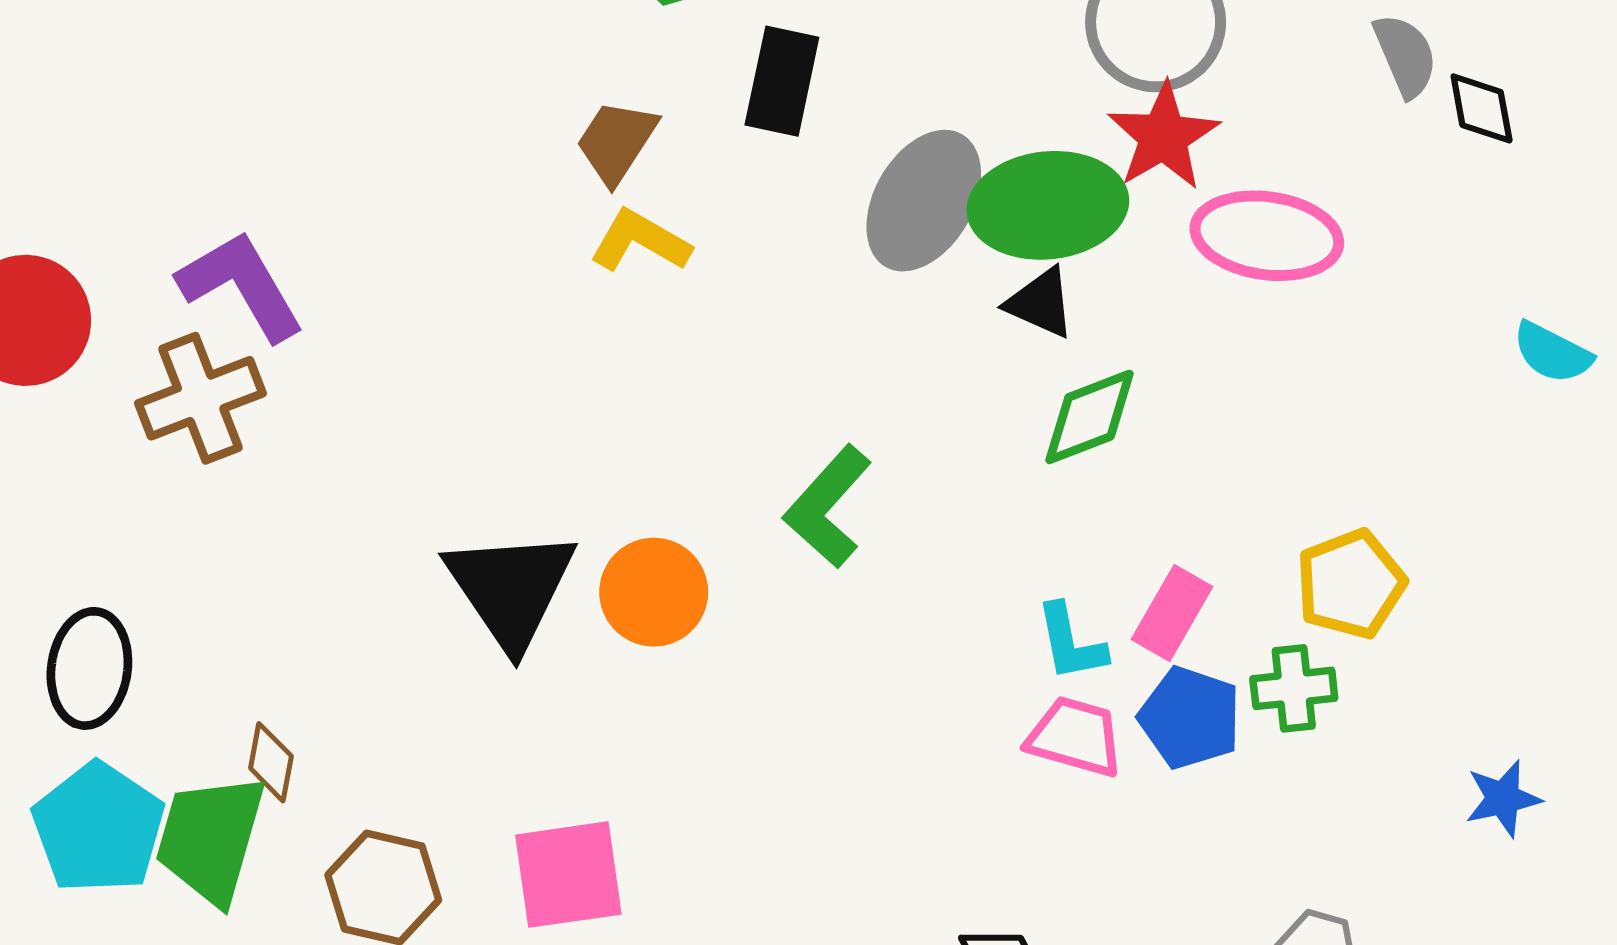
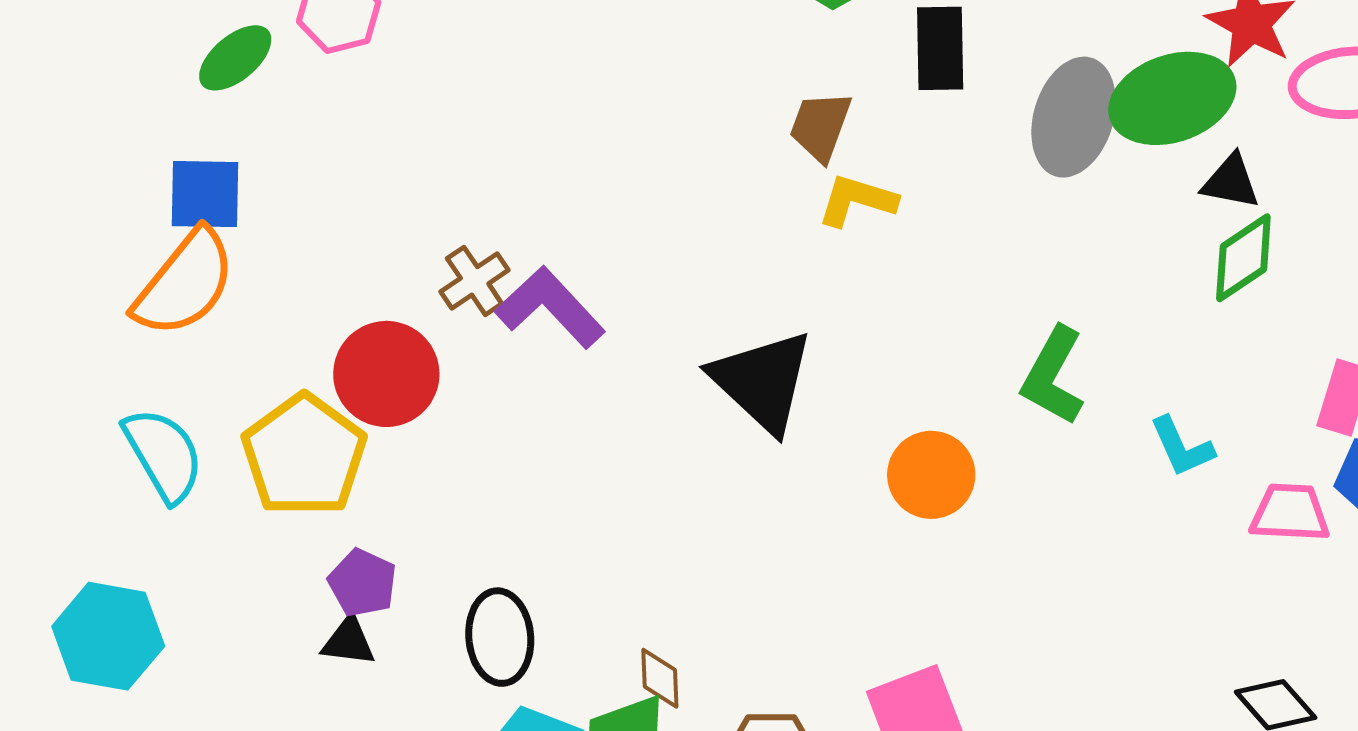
black triangle: (1041, 303) -> (1231, 182), moved
brown cross: (201, 398) -> (475, 281), moved, size x0.7
black triangle: (511, 588) -> (762, 381), moved
cyan L-shape: (1071, 642) -> (1182, 447), moved

